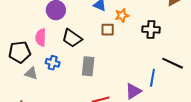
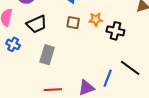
orange star: (122, 15) -> (96, 19), moved
black trapezoid: (72, 38) -> (37, 24), turned -70

